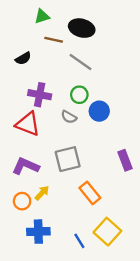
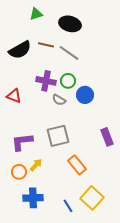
brown line: (54, 40) -> (46, 45), moved
black semicircle: (23, 58) -> (20, 50), size x1.6
purple cross: (40, 95) -> (46, 81), moved
red triangle: (28, 124) -> (14, 96), moved, size x0.7
purple L-shape: (26, 166) -> (22, 142), turned -30

